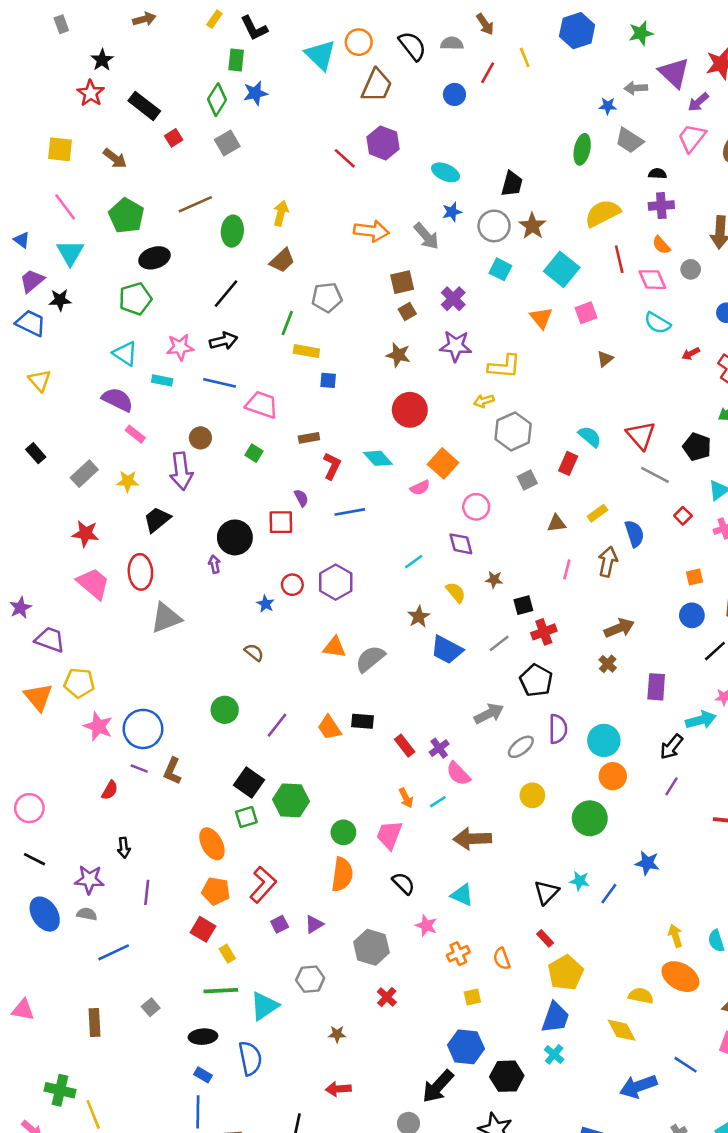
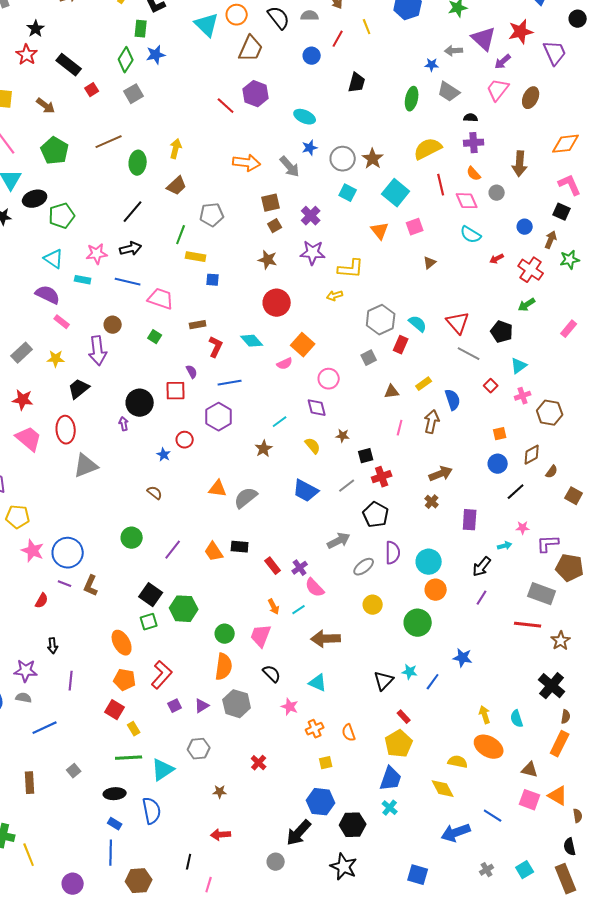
black trapezoid: (512, 184) -> (357, 83), moved
black ellipse: (154, 258) -> (35, 199), moved
gray hexagon: (513, 431) -> (381, 320), moved
purple hexagon: (336, 582) -> (219, 417), moved
brown star: (419, 617) -> (264, 449), moved
cyan arrow: (701, 720) -> (505, 546), size x0.6
red rectangle: (545, 938) -> (404, 717), moved
gray hexagon: (371, 947) -> (237, 704), moved

